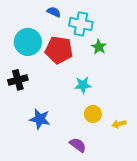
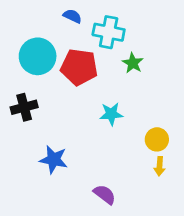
yellow circle: (93, 114) -> (157, 139), moved
yellow arrow: (119, 124) -> (160, 166), turned -72

